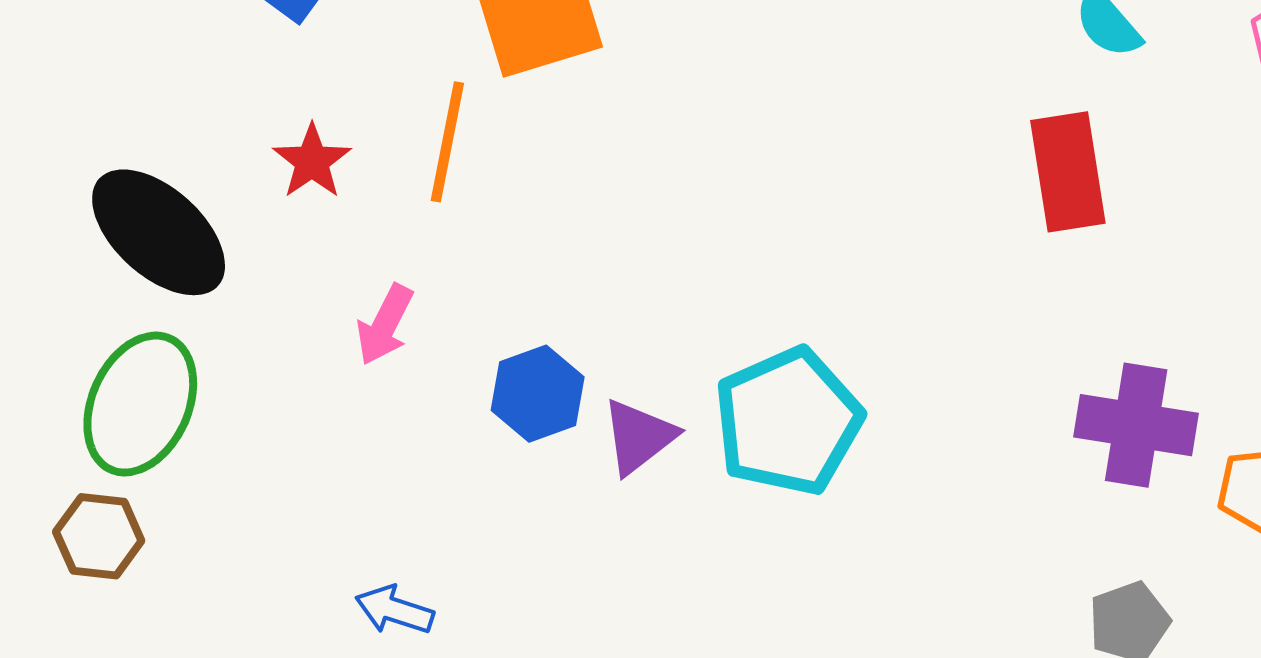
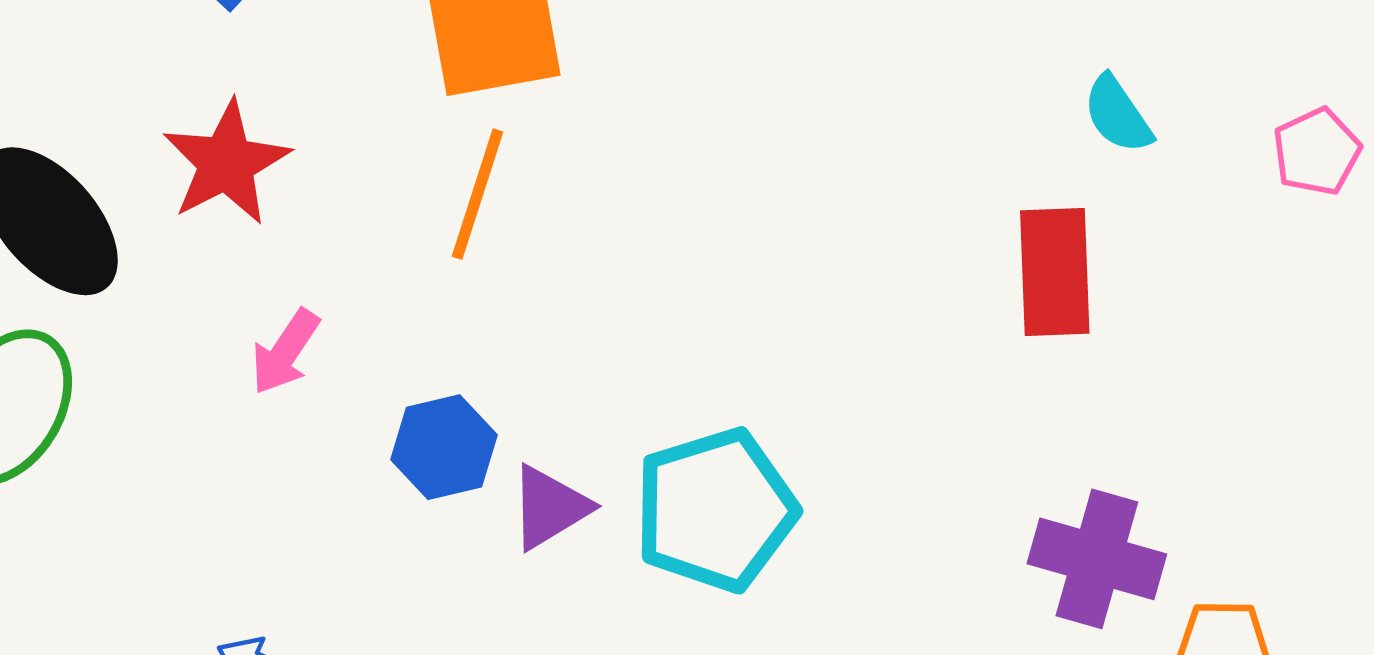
orange line: (447, 142) -> (478, 194), moved
red star: (312, 161) -> (226, 163), size x1.5

